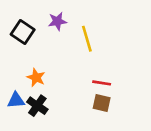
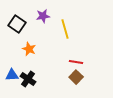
orange star: (36, 78) -> (29, 49), moved
brown square: (102, 103) -> (76, 77), turned 32

